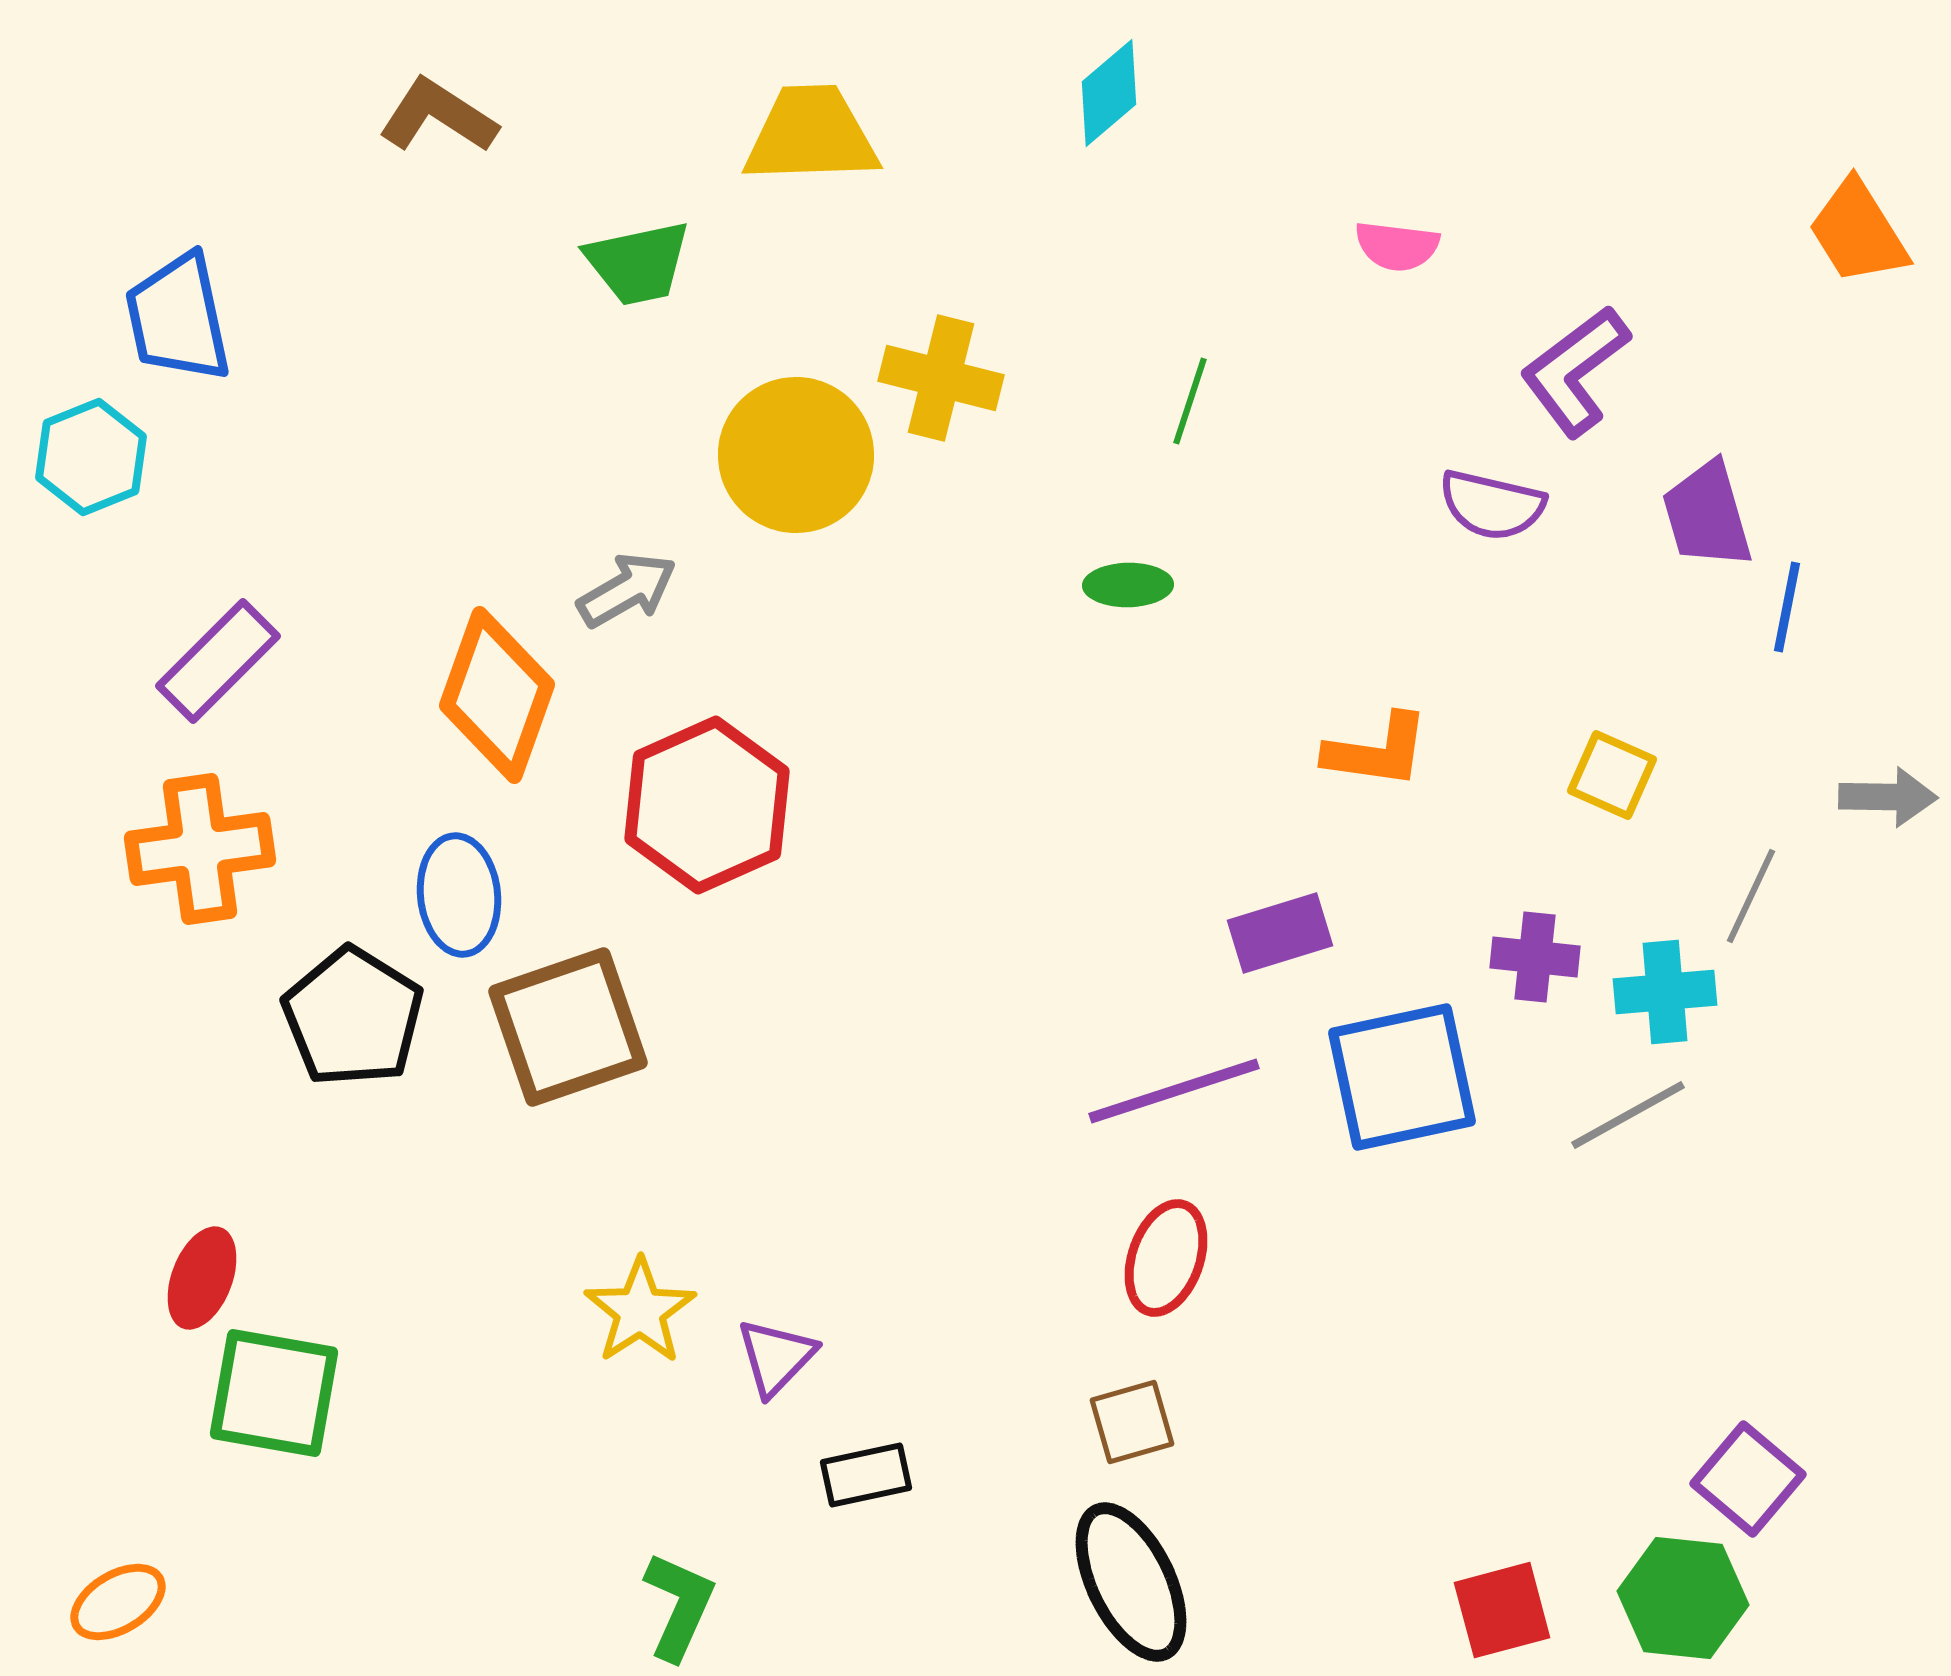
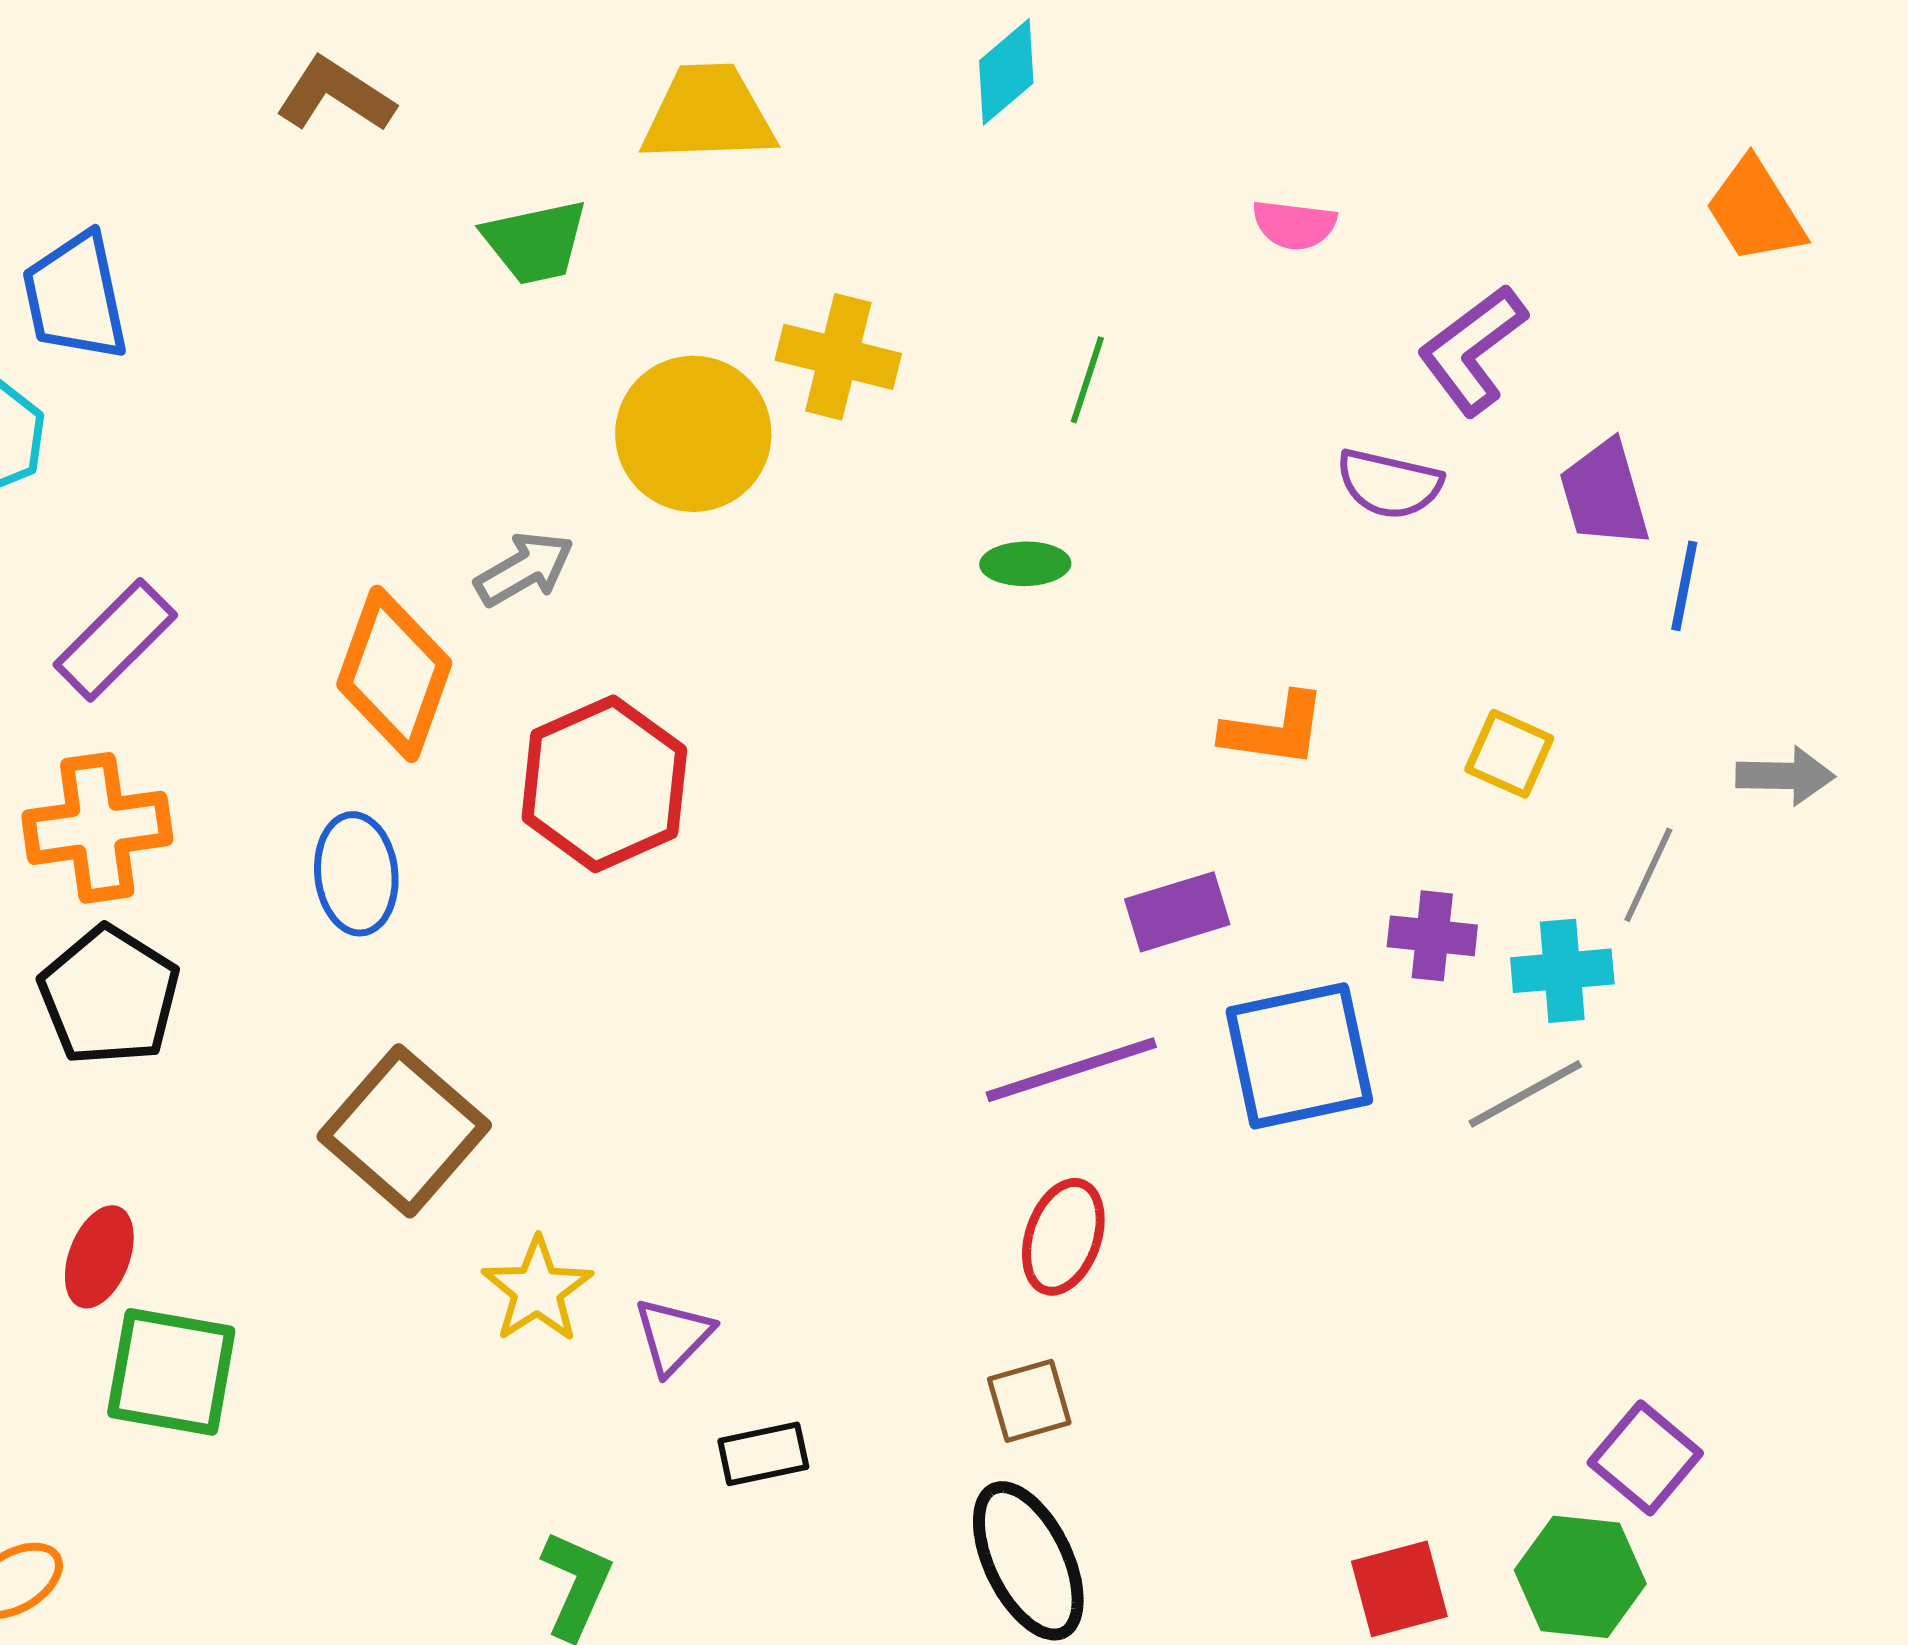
black pentagon: (353, 1017) -> (109, 996), moved
brown square: (568, 1027) -> (404, 1131), moved, turned -30

